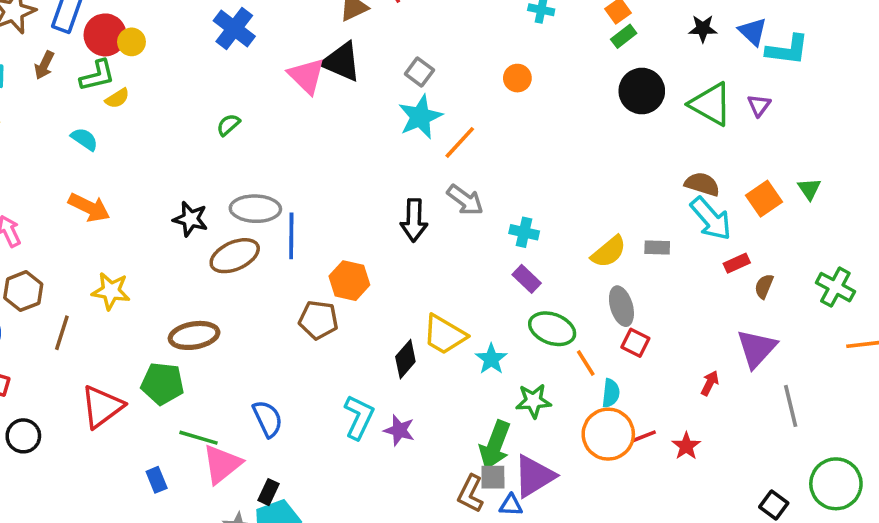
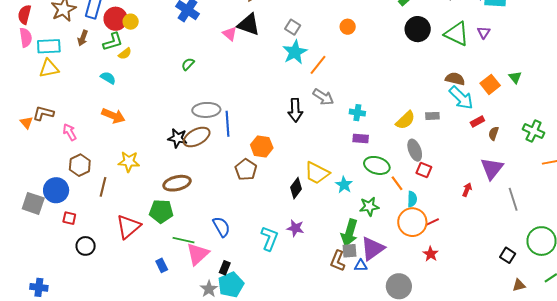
pink triangle: (306, 76) -> (230, 34), size x0.7
black star: (190, 219) -> (178, 138), moved
purple rectangle: (527, 279) -> (361, 139), turned -35
brown pentagon: (318, 320) -> (246, 170), turned 30
cyan L-shape: (359, 417) -> (269, 238), moved
red star: (686, 446) -> (431, 254), moved

